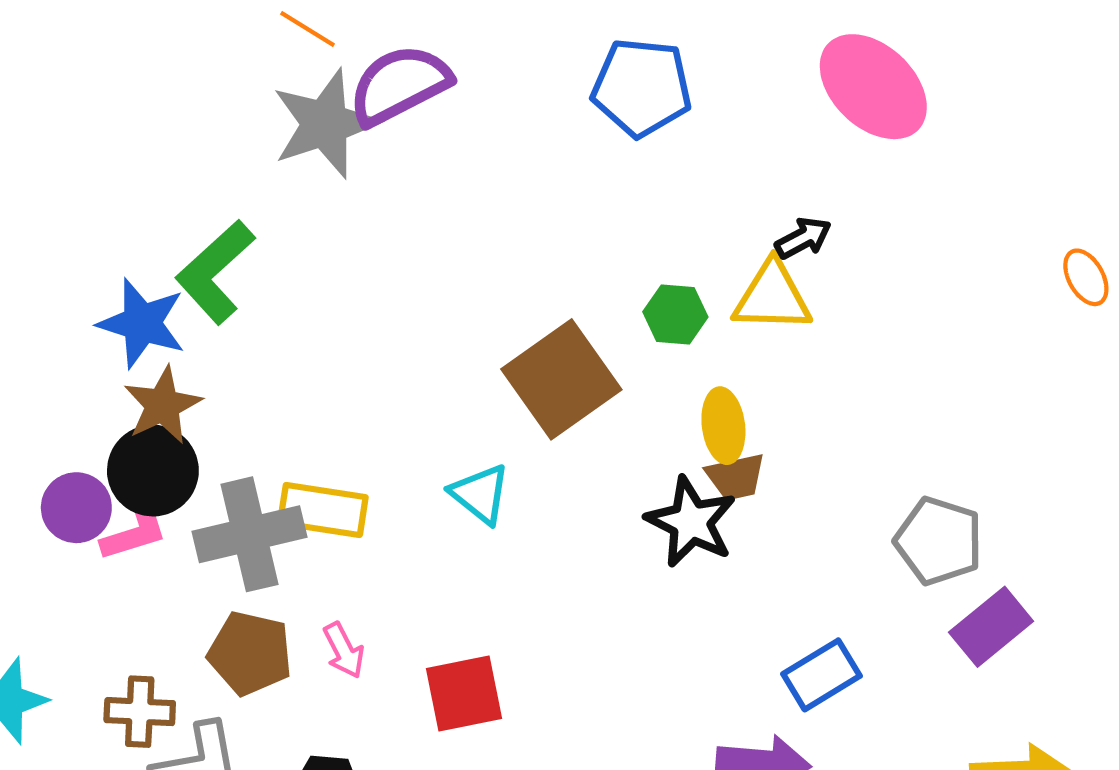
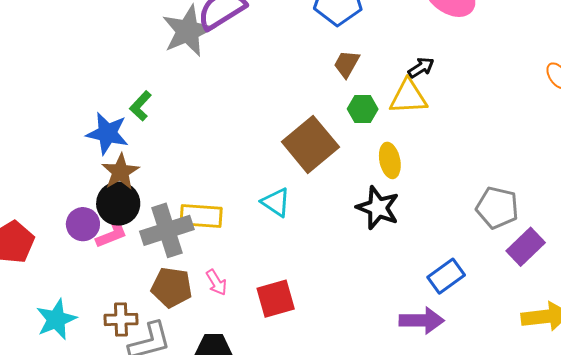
green L-shape: (215, 272) -> (141, 106), size x0.6
brown trapezoid: (736, 477) -> (347, 64), moved, turned 136

